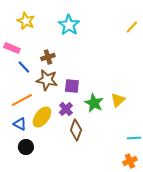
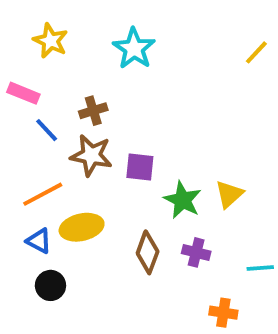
purple cross: (66, 109) -> (196, 252), moved, turned -32
yellow ellipse: (42, 117) -> (82, 227), turned 40
orange cross: (130, 161) -> (223, 313), moved, turned 32

